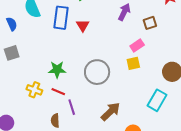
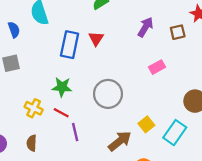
blue rectangle: (61, 18) -> (70, 45), moved
brown square: (150, 23) -> (178, 32), moved
yellow square: (133, 63) -> (146, 124), moved, turned -32
brown semicircle: (55, 121) -> (32, 143), moved

